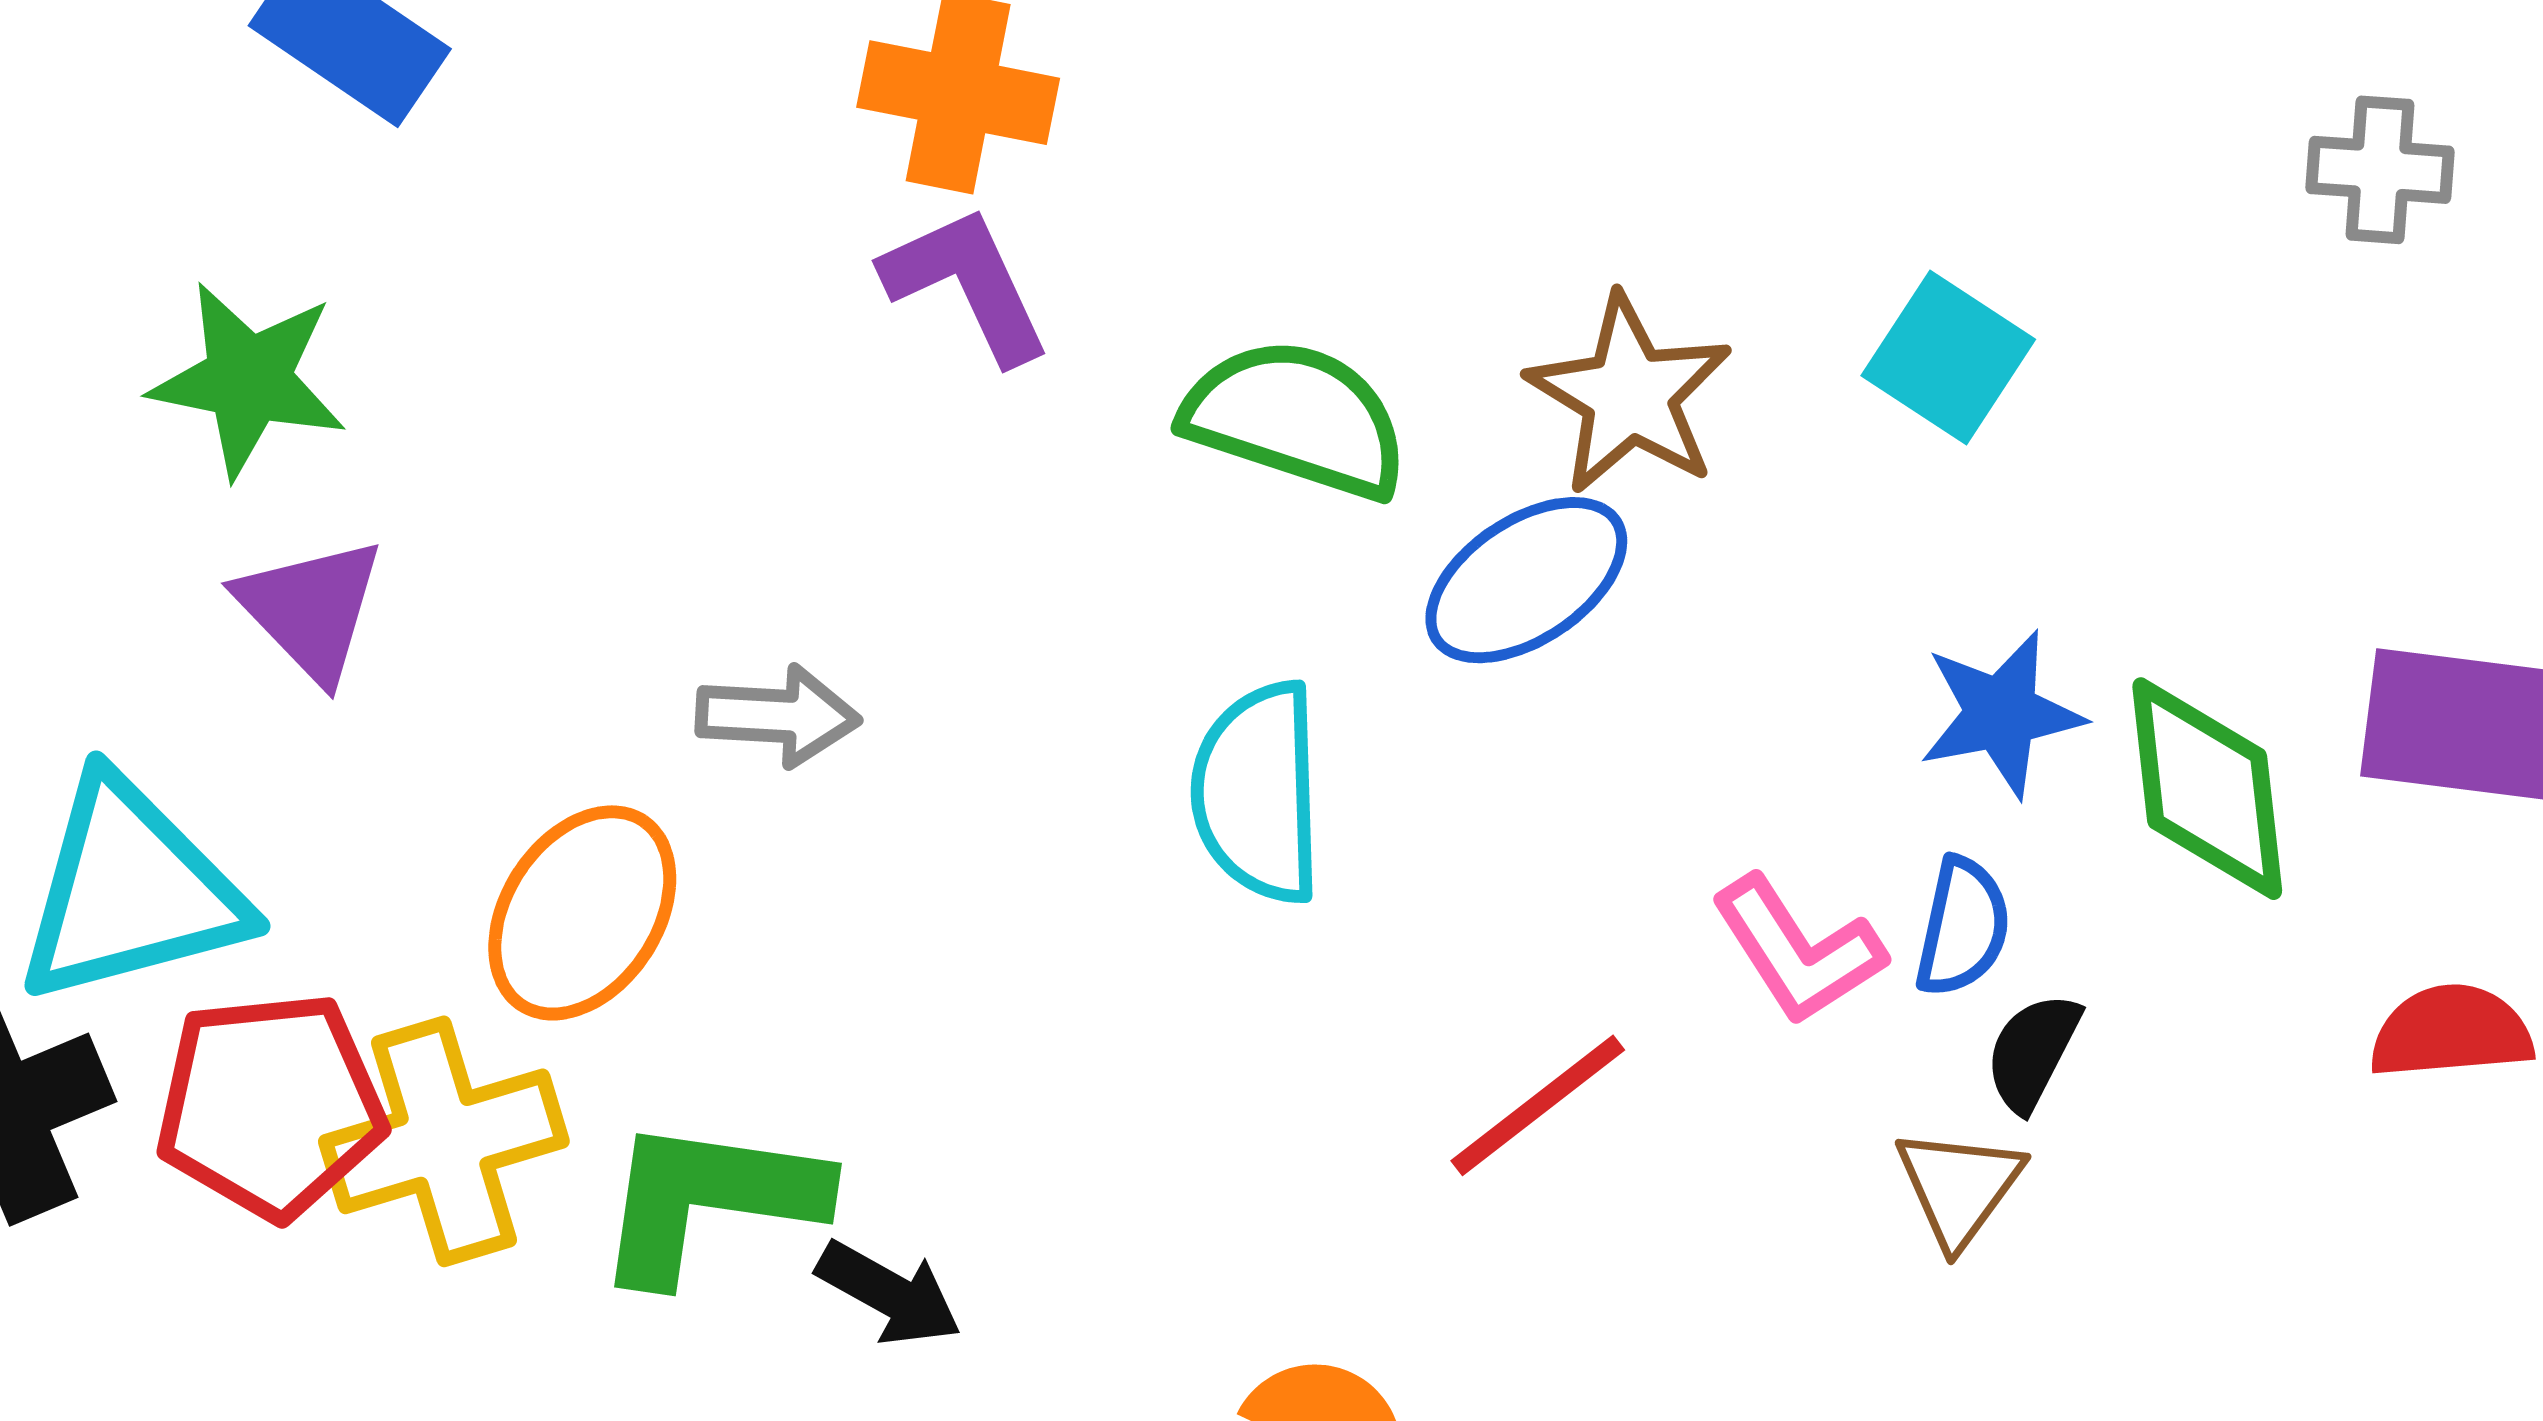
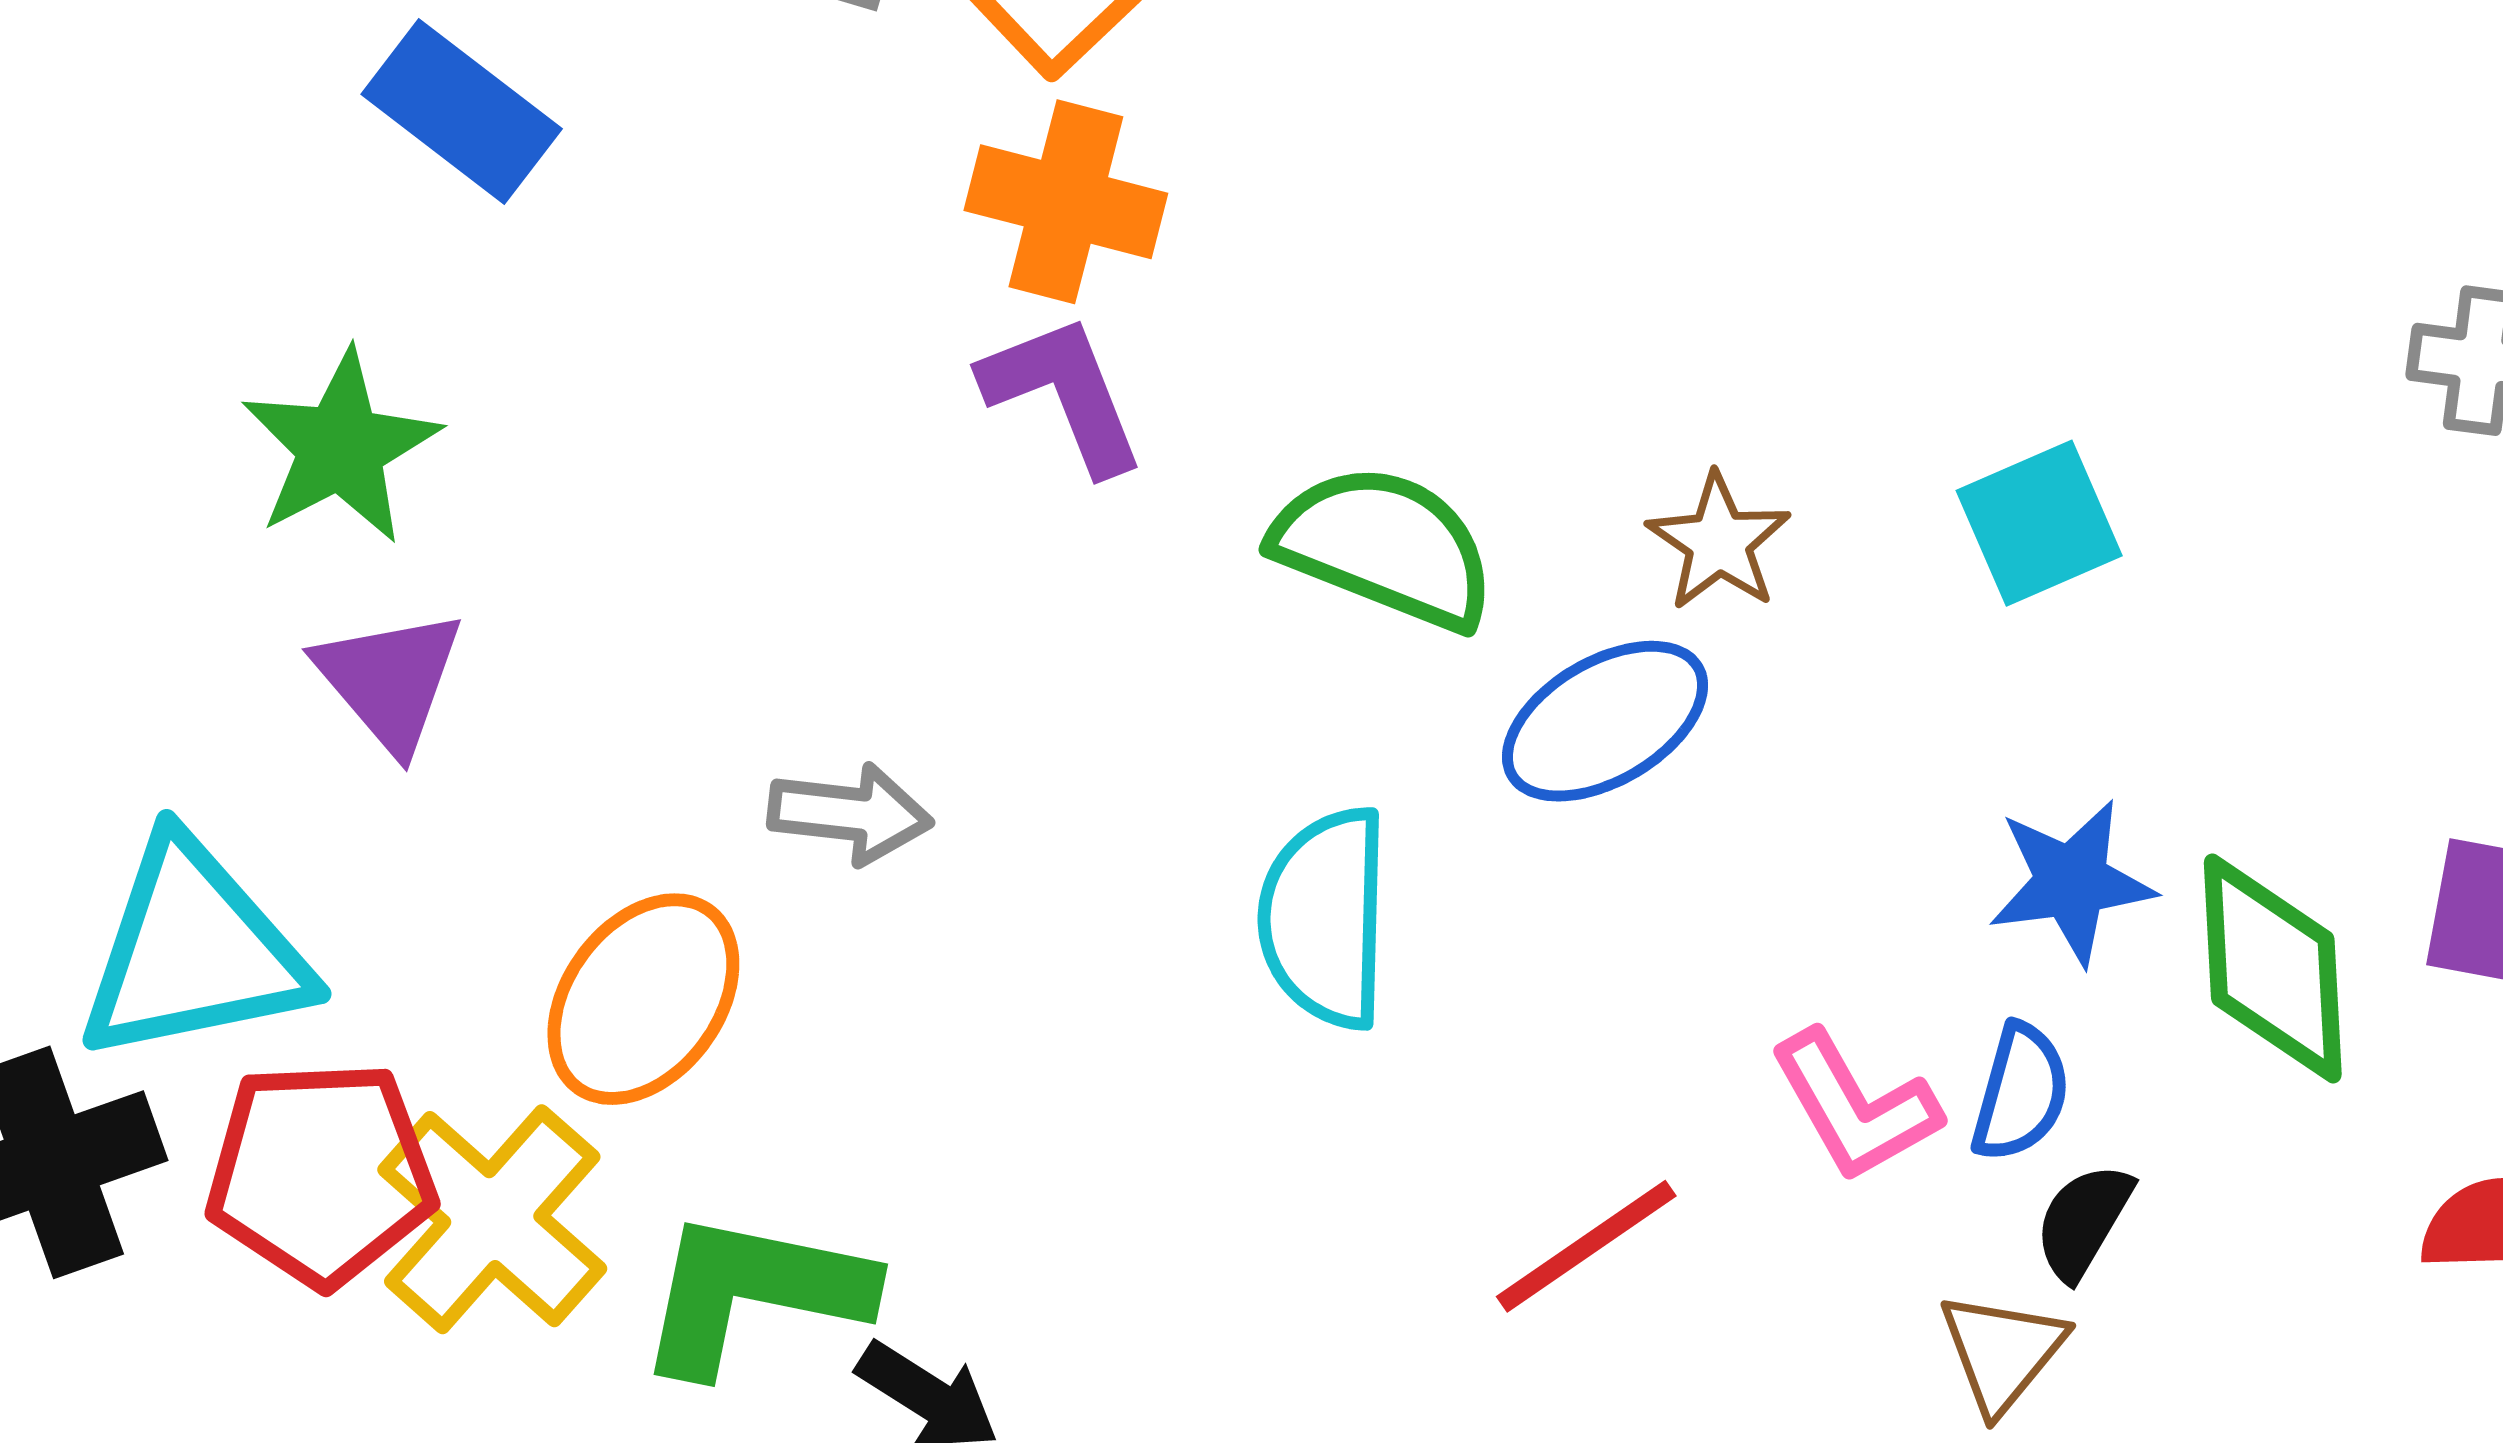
cyan square: (1948, 357) -> (2039, 523), turned 30
green star: (248, 379) -> (341, 447), turned 30
brown star: (1630, 395) -> (1719, 542), size x0.7
yellow cross: (444, 1141) -> (492, 1219), turned -35

